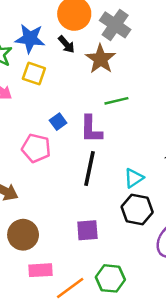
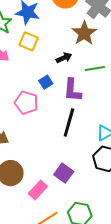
black arrow: (66, 44) -> (64, 58), moved, turned -77
purple square: (87, 230) -> (64, 173), turned 36
pink rectangle: (40, 270) -> (38, 190), moved, turned -48

